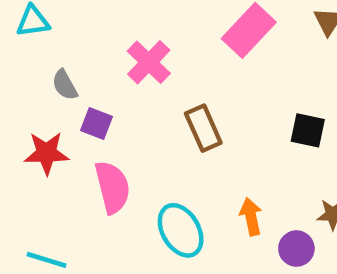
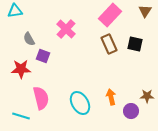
brown rectangle: (203, 128) -> (109, 44), moved
black square: (308, 130) -> (135, 44), moved
pink semicircle: (112, 187) -> (41, 98), moved

